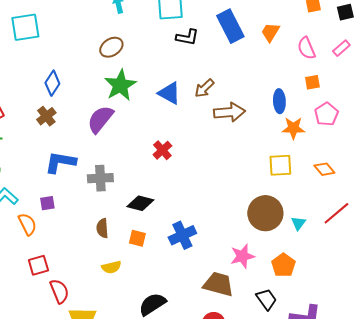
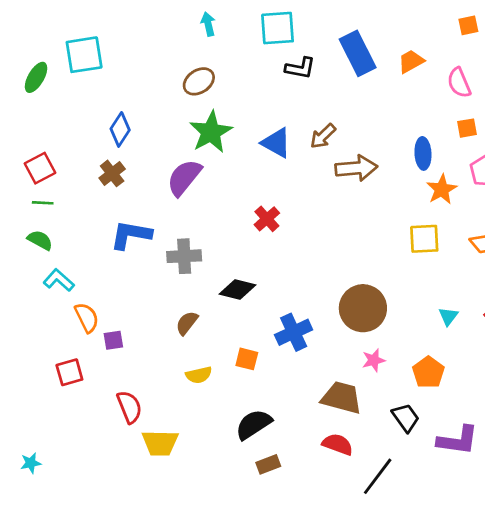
orange trapezoid: (270, 32) -> (411, 61), turned 30
orange star: (293, 128) -> (442, 189), turned -30
purple square: (47, 203) -> (113, 340), moved
brown circle: (265, 213) -> (363, 308), moved
brown semicircle: (102, 228) -> (187, 323), turned 42
orange square: (137, 238) -> (247, 359), moved
pink star: (242, 256) -> (374, 360), size x0.7
red square: (38, 265) -> (69, 372), moved

